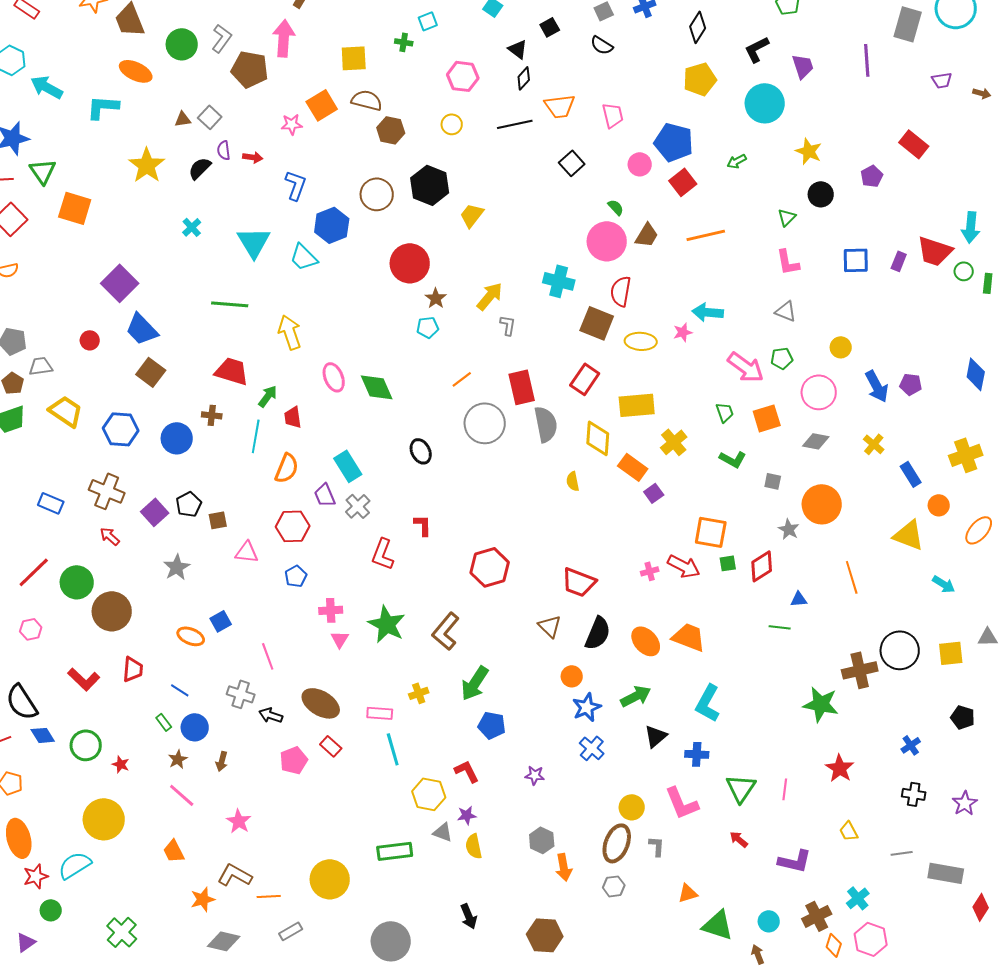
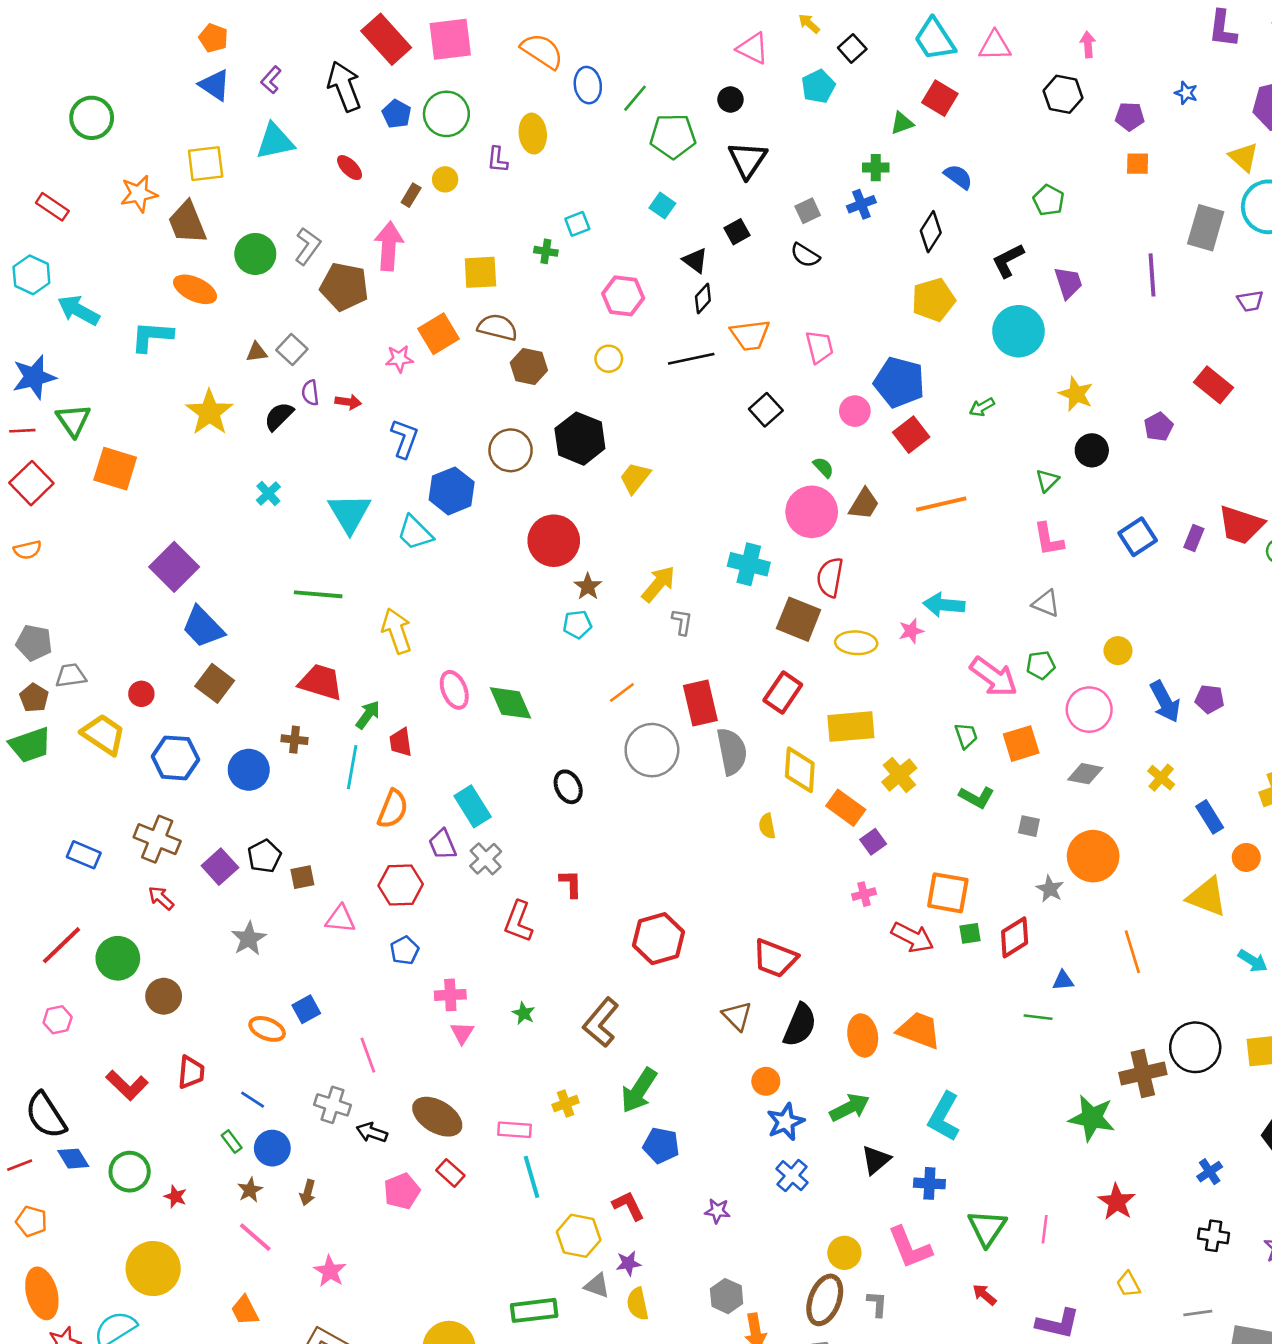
blue square: (856, 260) -> (1138, 537), turned -32
red circle: (90, 340) -> (141, 694), moved
pink cross: (650, 571) -> (864, 894), moved
brown circle: (112, 611) -> (164, 996), size x0.7
green star: (387, 624) -> (524, 1013), size x0.5
orange ellipse: (646, 641) -> (863, 1035), turned 32

